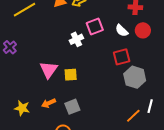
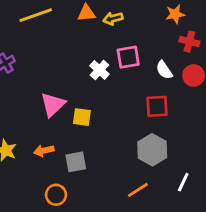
white cross: (76, 39) -> (99, 70), turned -32
gray hexagon: (135, 77) -> (152, 150), moved
orange line: (133, 116) -> (138, 190), moved

